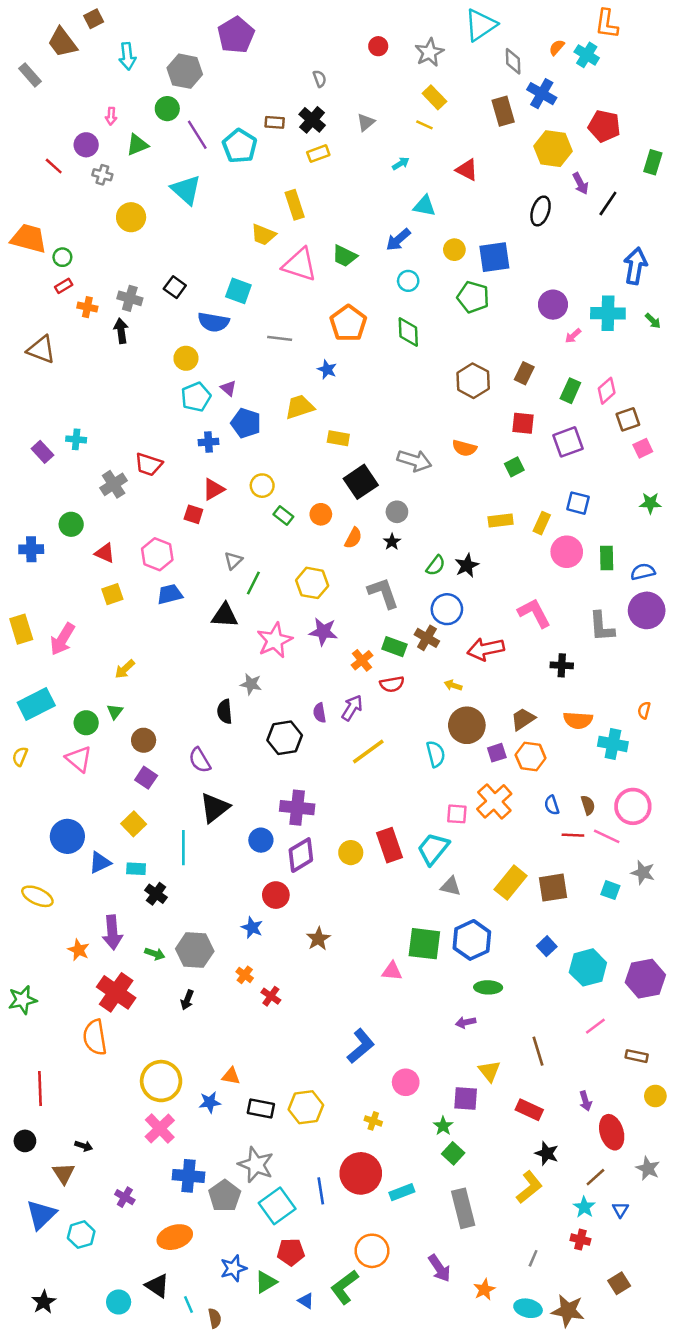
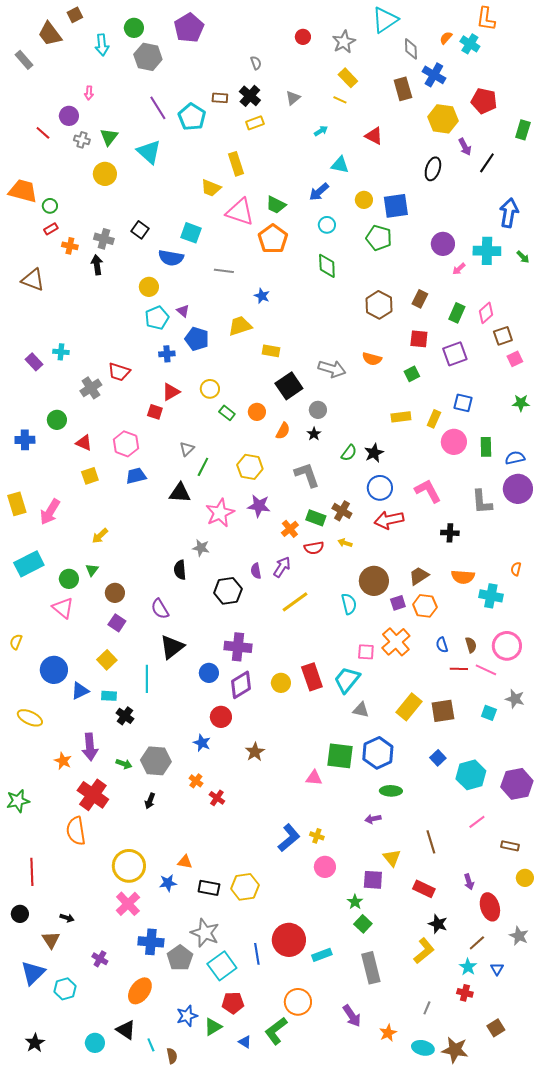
green circle: (167, 109) -> (134, 28), moved
green triangle: (137, 145) -> (109, 137), moved, turned -30
orange pentagon: (348, 323) -> (273, 239), moved
blue circle: (447, 609) -> (380, 488), moved
yellow arrow: (453, 685) -> (345, 543), moved
yellow semicircle: (20, 756) -> (16, 642), moved
yellow cross: (373, 1121) -> (317, 836), moved
orange ellipse: (175, 1237) -> (140, 991), turned -36

